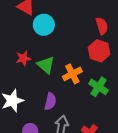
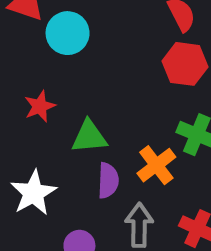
green triangle: (46, 65) -> (89, 137), moved, turned -36
orange cross: (72, 74) -> (156, 165), moved

